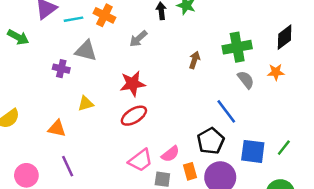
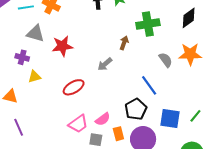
black diamond: (285, 37) -> (189, 18), moved
gray arrow: (138, 39) -> (105, 64), moved
green cross: (237, 47) -> (148, 24), moved
purple cross: (61, 69) -> (22, 57), moved
orange star: (276, 72) -> (190, 54), size x1.6
red star: (133, 84) -> (62, 46), moved

